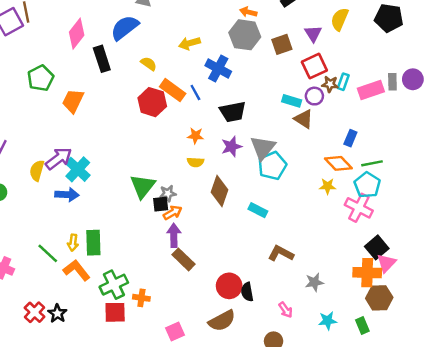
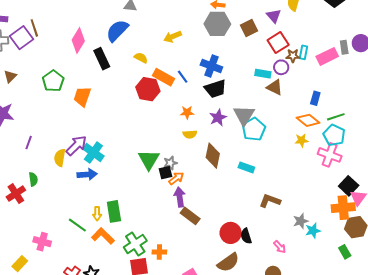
blue cross: (218, 68) -> (211, 66), moved
cyan star: (328, 321) -> (313, 231), moved

